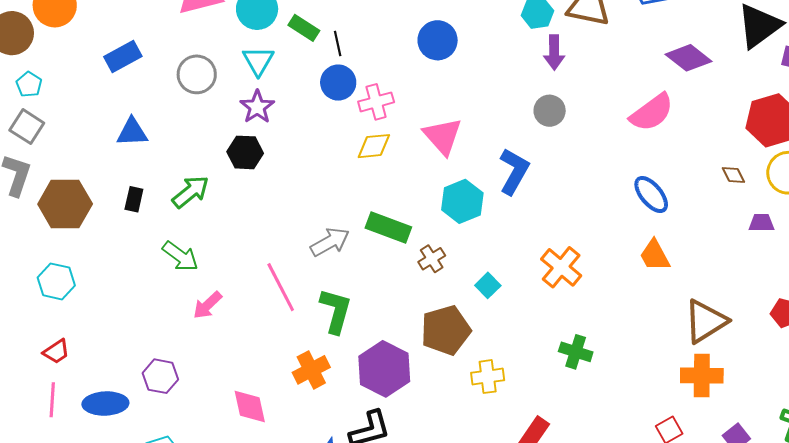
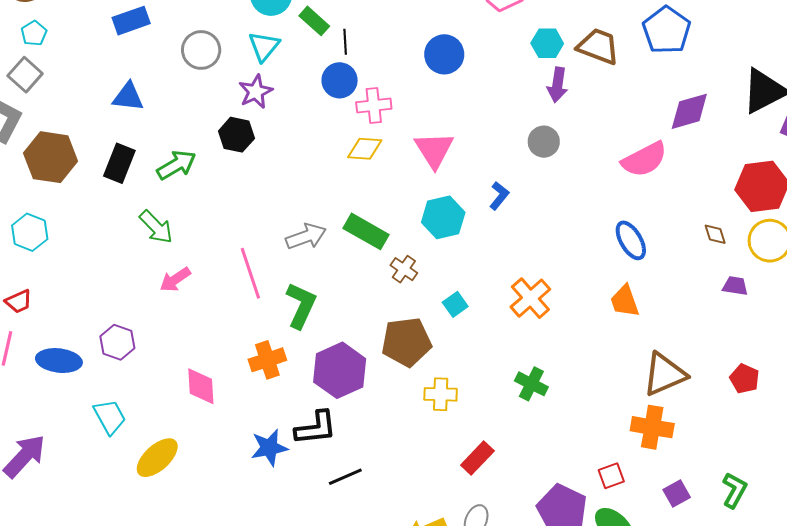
purple diamond: (688, 58) -> (689, 111), turned -63
blue L-shape: (514, 171) -> (499, 196), size x0.6
black rectangle: (134, 199) -> (119, 163), size x1.5
brown cross: (432, 259) -> (404, 269), turned -32

